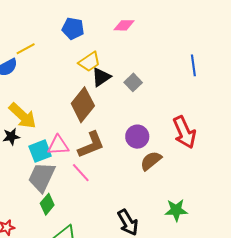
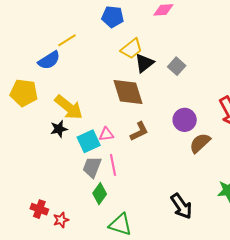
brown diamond: (83, 105) -> (128, 92), turned -52
pink triangle: (58, 145) -> (106, 134), size x0.7
brown L-shape: (91, 145) -> (139, 131), size x0.7
pink line: (81, 173) -> (113, 165), moved, turned 35
gray trapezoid: (42, 177) -> (92, 167), size x0.7

